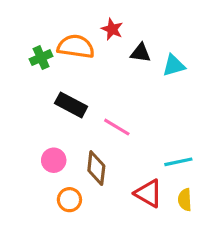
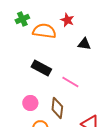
black triangle: (141, 53) -> (84, 44), moved
green cross: (41, 58) -> (22, 19), moved

